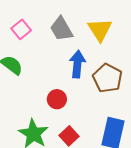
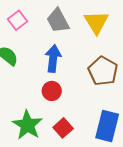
blue arrow: (77, 64) -> (53, 59), moved

